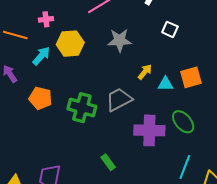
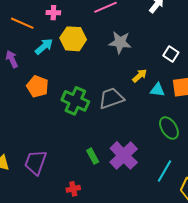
white square: (170, 29) -> (171, 54), moved
purple cross: (149, 130) -> (124, 155), moved, turned 36

